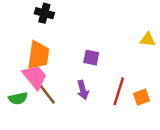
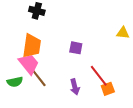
purple arrow: (83, 90) -> (75, 87), moved
red line: (119, 91) -> (99, 76), turned -55
orange square: (142, 97) -> (108, 89), moved

